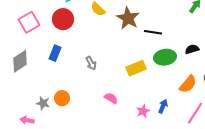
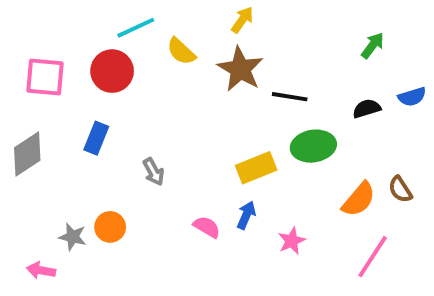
pink square: (29, 22) -> (45, 77), turned 35
black semicircle: (192, 49) -> (367, 109), moved
gray arrow: (91, 63) -> (154, 172), moved
blue arrow: (163, 106) -> (246, 215), moved
pink star: (143, 111) -> (292, 241), moved

